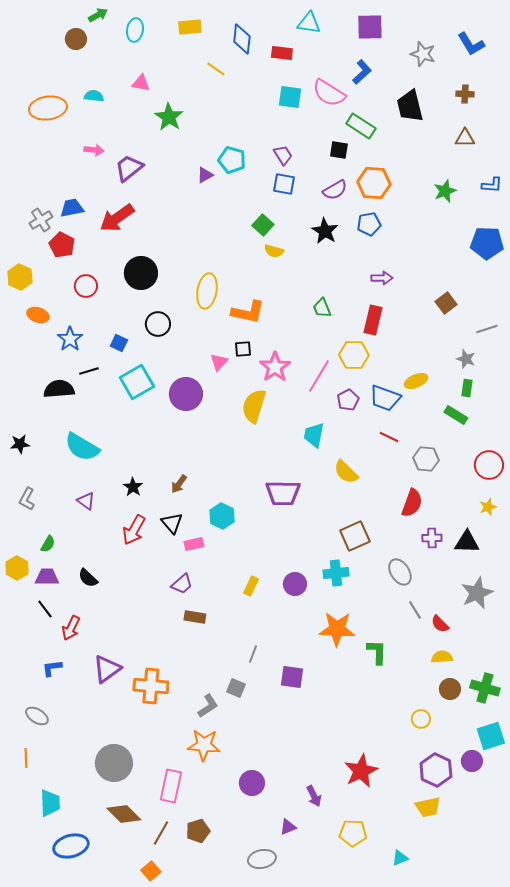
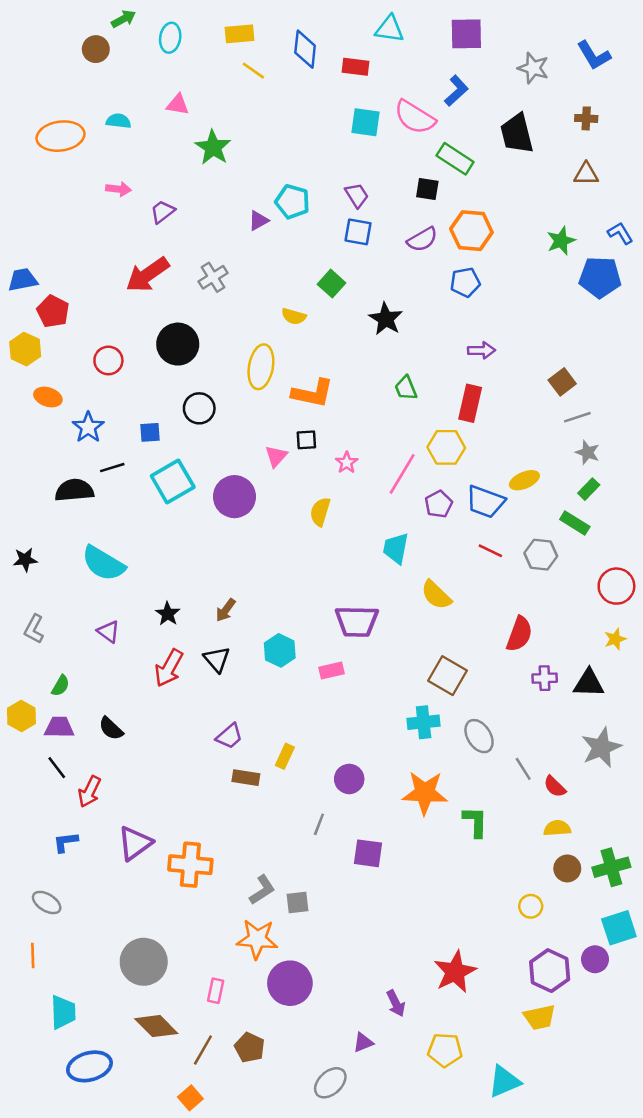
yellow line: (216, 69) -> (253, 71), moved
purple trapezoid: (129, 168) -> (163, 212), size x0.7
blue L-shape: (492, 185) -> (620, 233), turned -125
blue trapezoid: (72, 208) -> (23, 280), moved
gray cross: (41, 220) -> (213, 277), moved
black star: (325, 231) -> (386, 319), moved
blue pentagon: (487, 243) -> (600, 277), moved
red pentagon: (62, 245) -> (53, 311), moved
yellow semicircle: (274, 251) -> (294, 316), moved
gray line: (487, 329) -> (577, 417), moved
blue square: (119, 343) -> (150, 432), turned -30
pink star: (275, 367) -> (347, 463), size x0.6
green rectangle: (467, 388) -> (589, 489), turned 36
yellow semicircle: (254, 406) -> (320, 512), size x0.7
gray hexagon: (426, 459) -> (541, 555), moved
brown square: (355, 536) -> (448, 676), turned -36
pink rectangle: (194, 544) -> (332, 671), moved
gray ellipse: (400, 572) -> (479, 736), moved
purple circle: (295, 584) -> (349, 779), moved
yellow rectangle: (251, 586) -> (285, 756), moved
gray square: (236, 688) -> (297, 903), moved, turned -30
green cross: (485, 688) -> (611, 867), turned -32
purple circle: (252, 783) -> (290, 983), moved, size x1.4
pink rectangle: (171, 786) -> (216, 991), size x0.6
brown pentagon: (198, 831) -> (250, 1047), turned -30
cyan triangle: (400, 858) -> (504, 1082), size x1.6
gray ellipse: (262, 859) -> (330, 1083), turned -32

